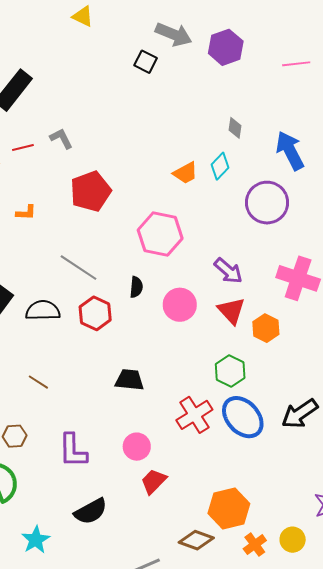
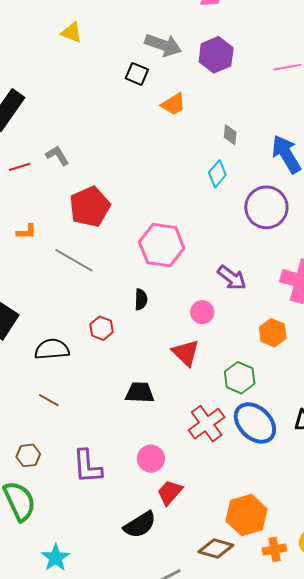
orange trapezoid: (185, 173) -> (173, 104), moved
gray line: (79, 268) -> (74, 260), moved
pink circle: (180, 305) -> (202, 312), moved, size x0.7
black semicircle: (43, 310) -> (52, 349), moved
red triangle: (231, 311) -> (186, 353), moved
red hexagon: (95, 313) -> (101, 328), size x0.7
black semicircle: (91, 511) -> (140, 525), moved
orange cross: (255, 545) -> (275, 549), turned 30

